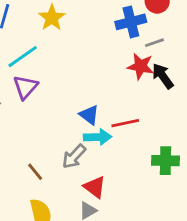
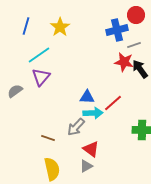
blue triangle: (89, 115) -> (87, 97), turned -35
red line: (125, 123) -> (113, 103), turned -30
brown line: (35, 172) -> (48, 138), turned -32

